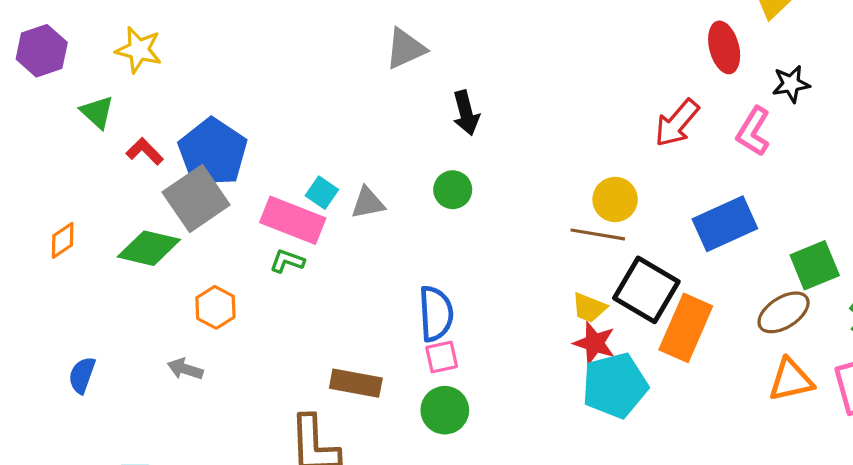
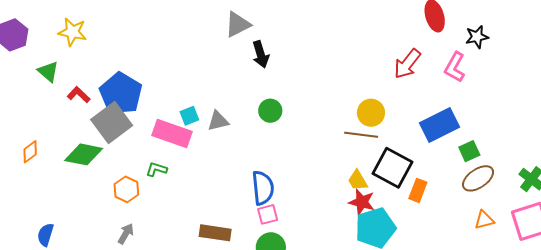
black arrow: (466, 113) -> (261, 54), moved
cyan square: (322, 193) -> (189, 116), turned 36
green L-shape: (287, 261) -> (157, 169), moved
green square: (815, 265) -> (469, 151), moved, size x0.7
yellow trapezoid: (589, 308) -> (358, 180), turned 40
orange rectangle: (686, 328) -> (418, 190), size x0.6
gray arrow: (185, 369) -> (126, 234), moved, turned 105
orange triangle: (791, 380) -> (484, 220), size x0.7

